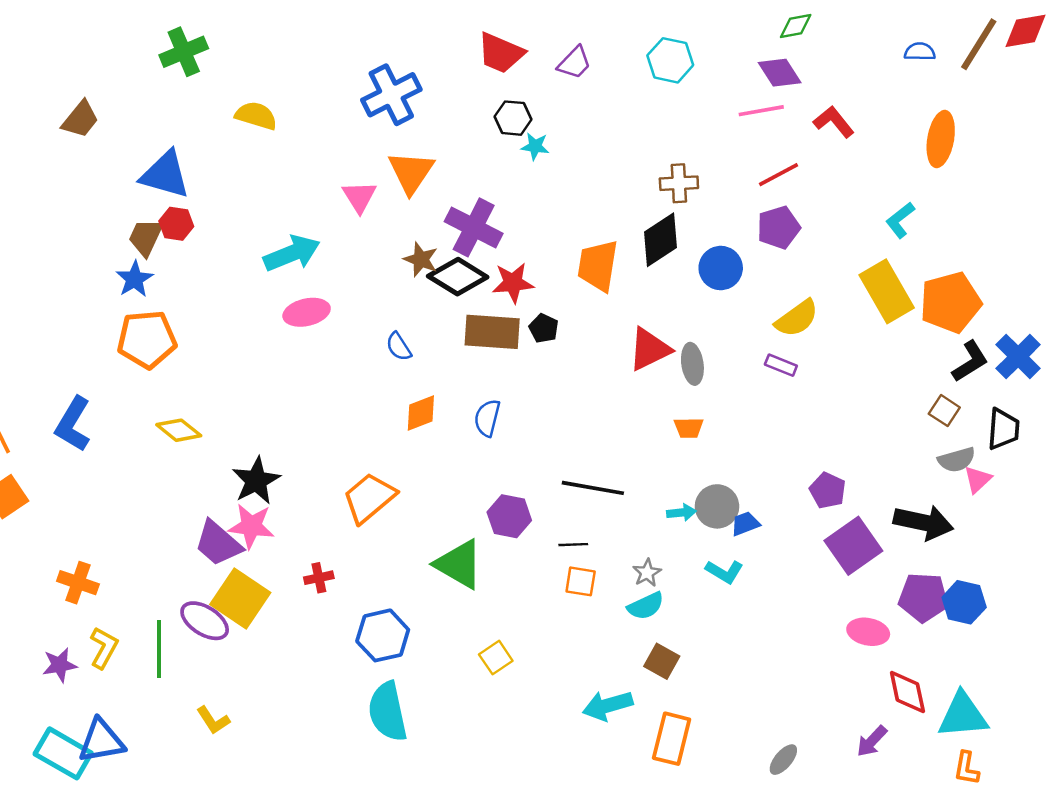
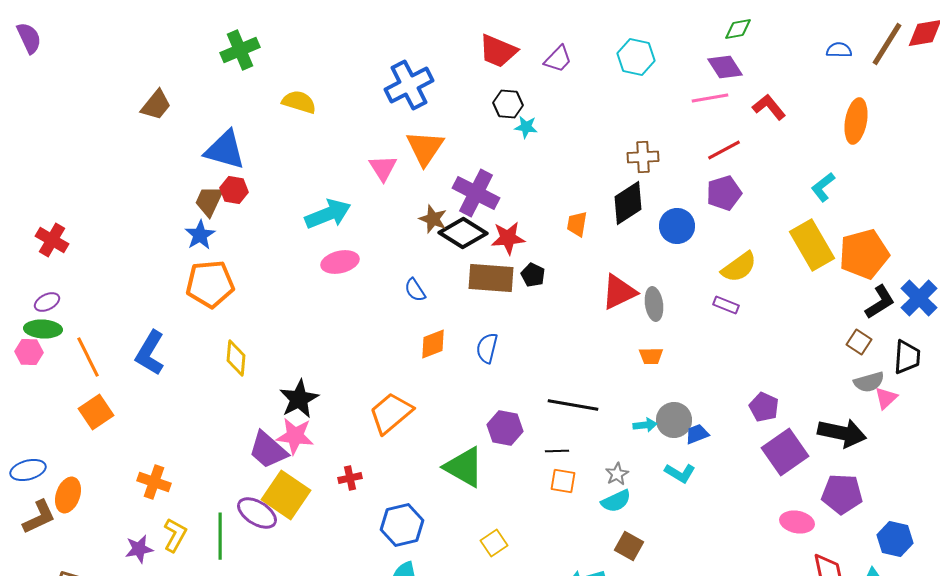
orange trapezoid: (598, 266) -> (577, 224), size x0.6
yellow diamond: (179, 430) -> (236, 358), turned 57
blue hexagon: (964, 602) -> (895, 539), moved

